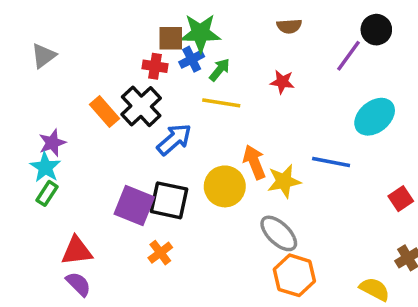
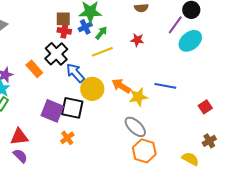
brown square: (171, 38) -> (63, 19), moved
yellow line: (221, 103) -> (102, 52), turned -30
orange rectangle: (105, 111) -> (34, 69), moved
cyan ellipse: (375, 117) -> (190, 41), moved
blue arrow: (174, 139) -> (75, 73), turned -90
orange arrow: (254, 162) -> (121, 86), turned -36
yellow circle: (225, 186) -> (92, 89), moved

